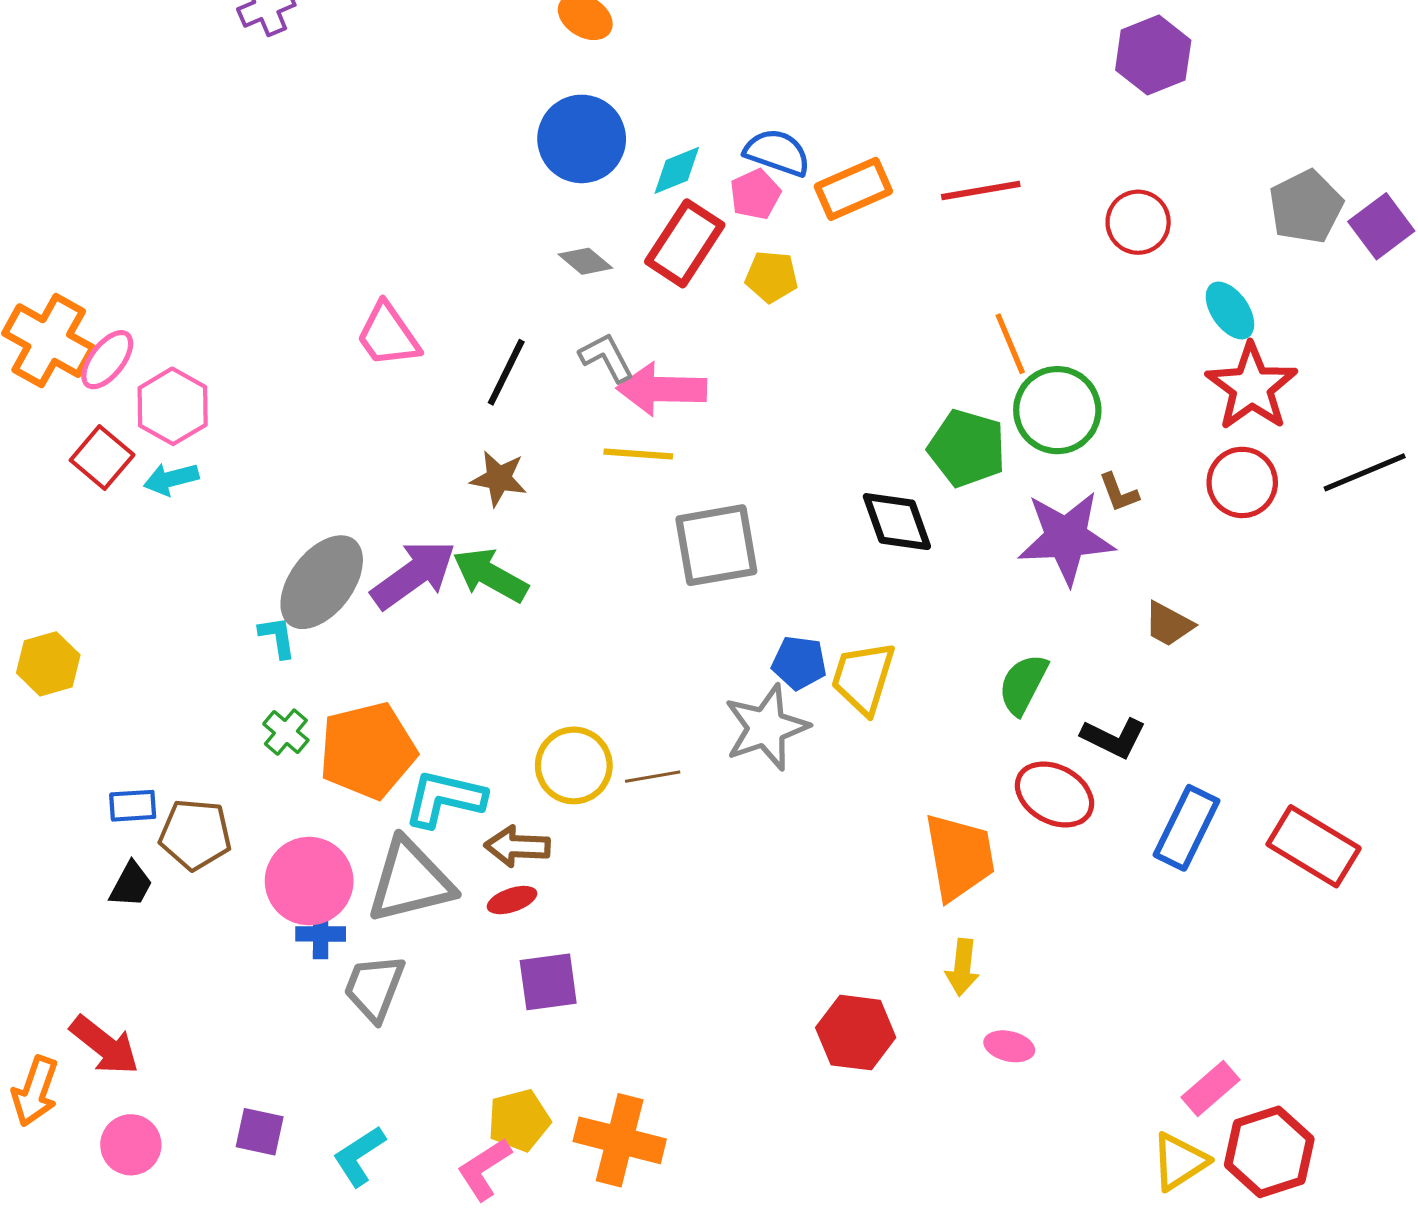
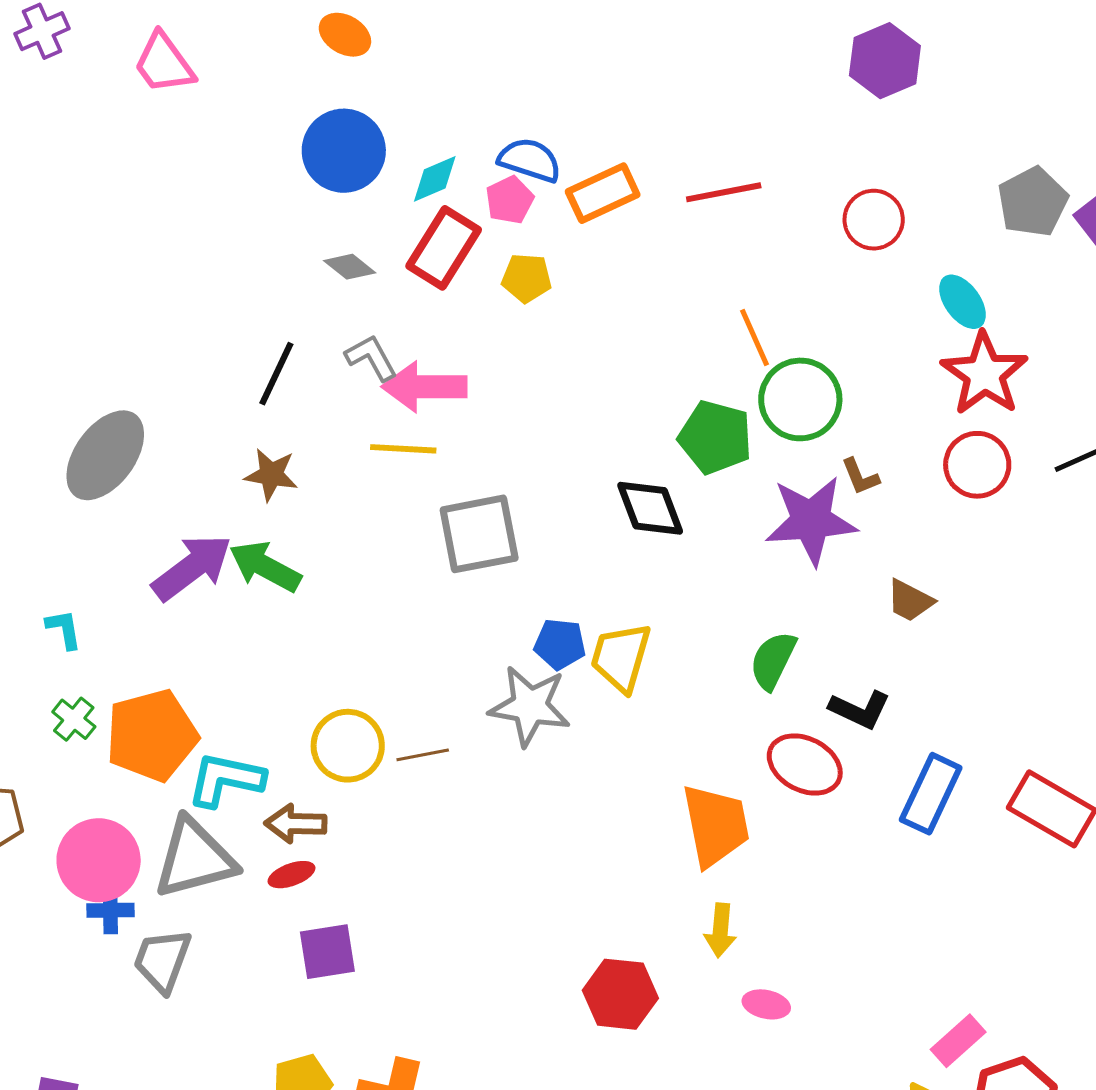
pink trapezoid: (388, 335) -> (164, 63), moved
gray ellipse: (322, 582) -> (105, 455), moved
gray star: (766, 727) -> (530, 706), turned 30

